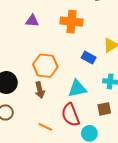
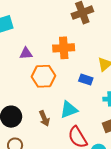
orange hexagon: (45, 66) -> (43, 76), moved
cyan triangle: (77, 89) -> (69, 110), moved

